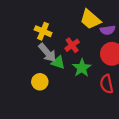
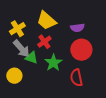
yellow trapezoid: (90, 19) -> (46, 21), moved
yellow cross: (43, 31) -> (17, 29), turned 35

